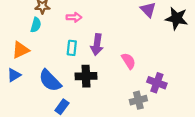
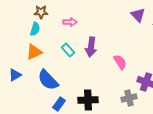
cyan rectangle: (72, 48) -> (68, 50), turned -48
orange triangle: (21, 50) -> (34, 52), moved
black cross: (86, 76) -> (88, 100), moved

